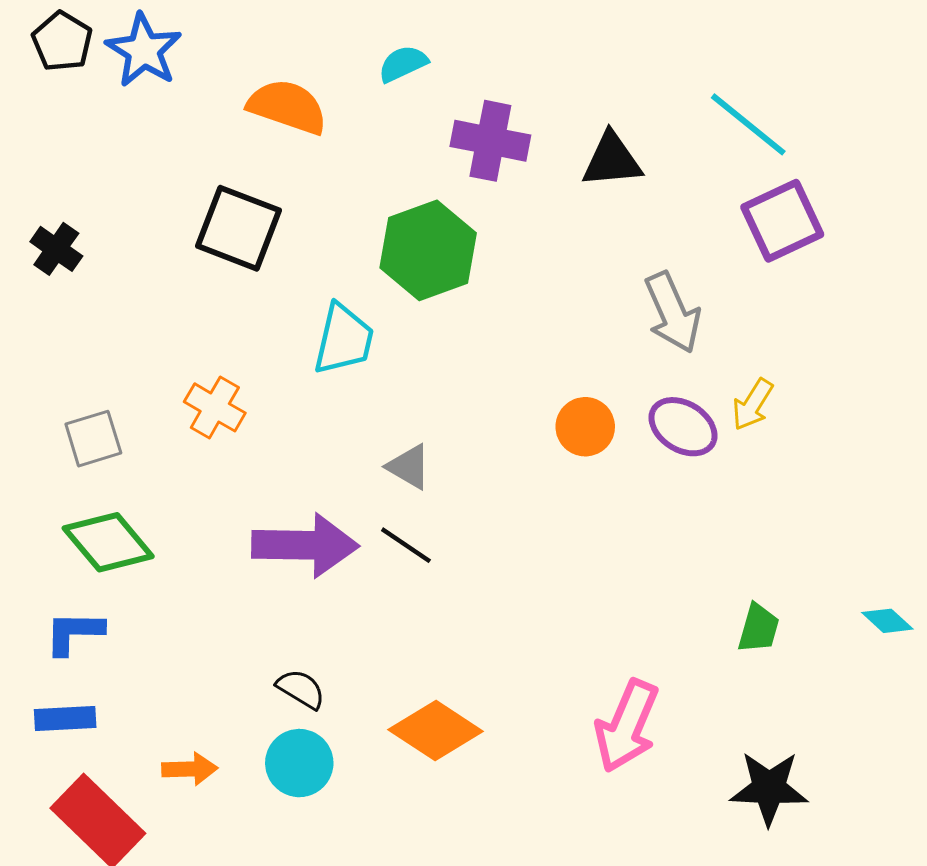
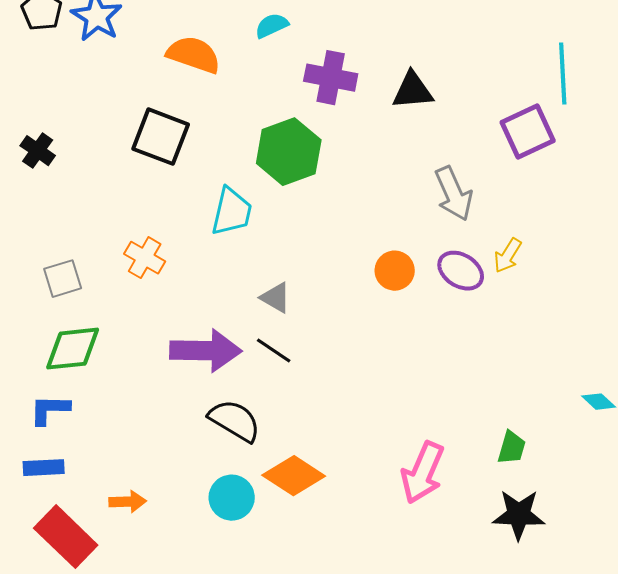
cyan line: (748, 124) -> (563, 74), moved, turned 48
green diamond: (108, 542) -> (73, 349), turned -56
green trapezoid: (759, 628) -> (512, 448), moved
black semicircle: (301, 689) -> (235, 421), moved, size x1.6
cyan circle: (299, 763) -> (232, 498), moved

